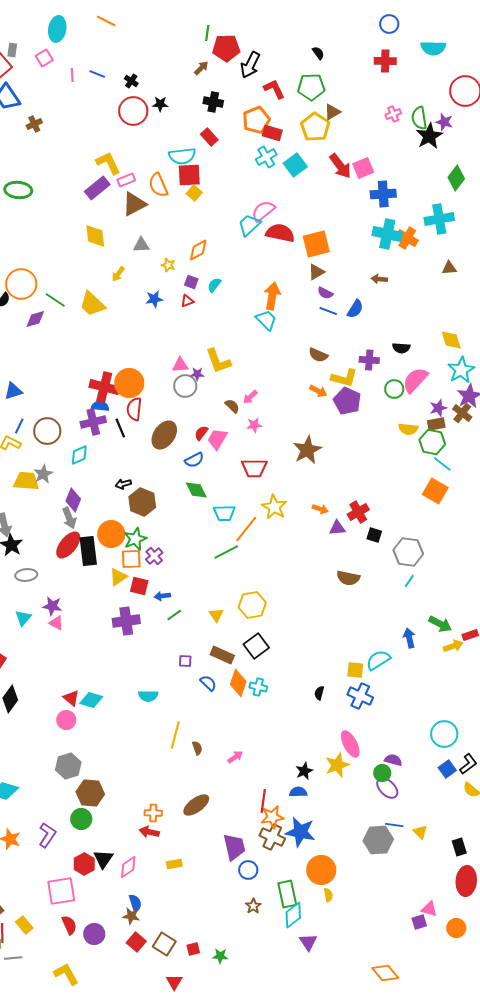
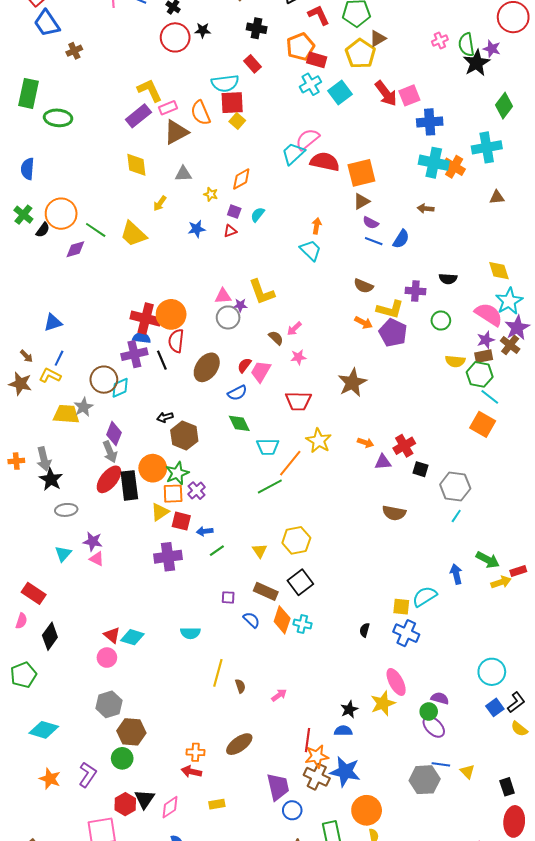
orange arrow: (272, 296) -> (317, 226), size x0.6
pink semicircle: (415, 380) -> (489, 314), moved, turned 80
brown circle: (47, 431) -> (104, 380), moved

